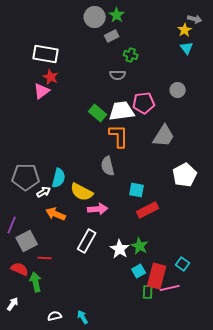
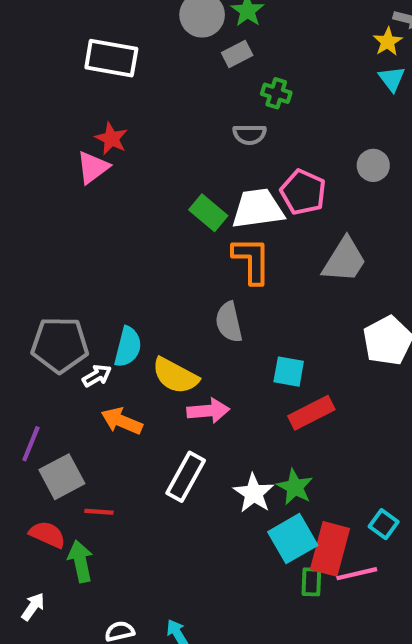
white rectangle: (46, 54) -> (111, 58), moved
pink pentagon: (144, 103) -> (303, 192), turned 30
cyan square: (139, 271) -> (293, 539), size x1.6

